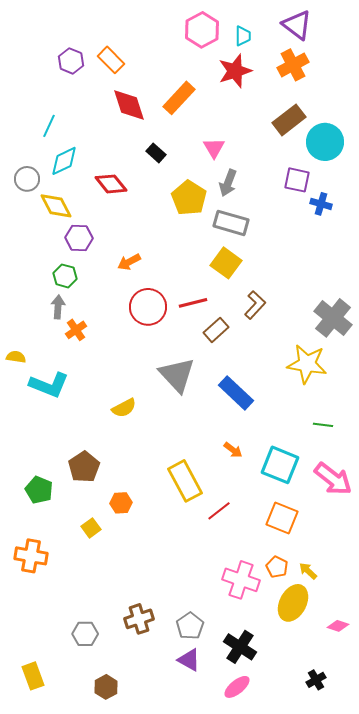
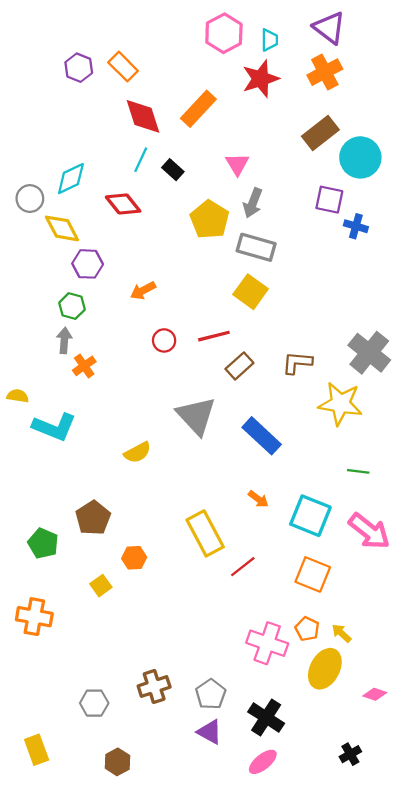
cyan line: (49, 126) -> (141, 160), moved
brown L-shape: (255, 305) -> (297, 363), moved, turned -128
red circle: (148, 307) -> (164, 340), size x0.6

